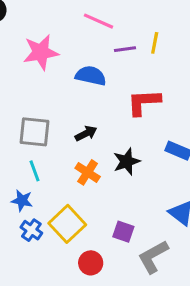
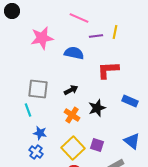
cyan line: (35, 171) -> (28, 110), moved
blue star: (22, 201) -> (40, 133), moved
yellow square: (67, 224) -> (73, 148), moved
purple square: (123, 232) -> (97, 145), moved

